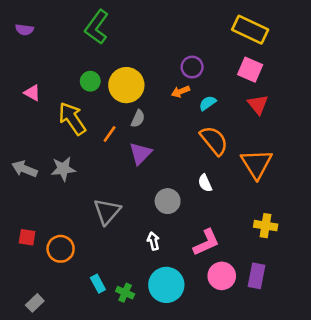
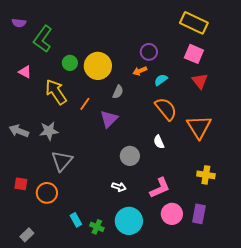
green L-shape: (97, 27) -> (43, 39), moved
gray semicircle: (138, 119) -> (118, 92), moved
gray triangle: (107, 211) -> (62, 161), moved
white arrow: (153, 241) -> (119, 187), turned 120

